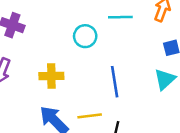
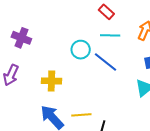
blue line: (115, 82) -> (106, 62), moved, turned -45

